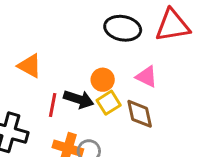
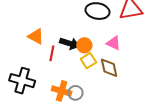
black arrow: (79, 99) -> (69, 43), moved
red line: (53, 105) -> (52, 53), moved

